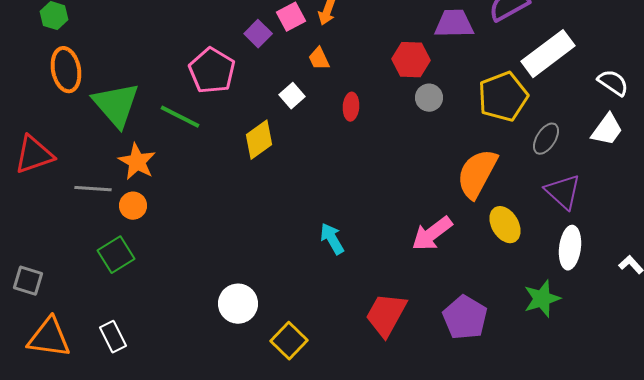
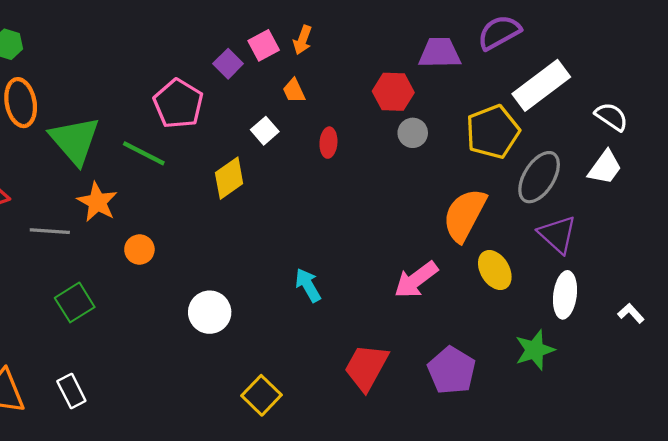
gray ellipse: (546, 139) -> (539, 177), size x1.5
orange circle: (133, 206) -> (139, 250), moved
white circle: (238, 304) -> (210, 312), moved

